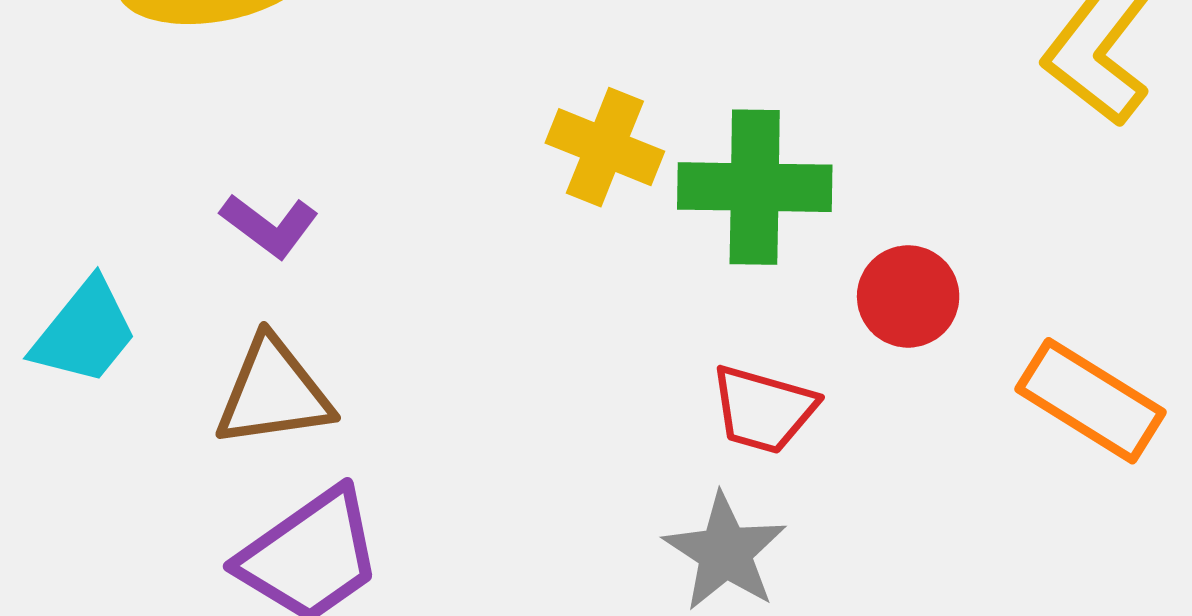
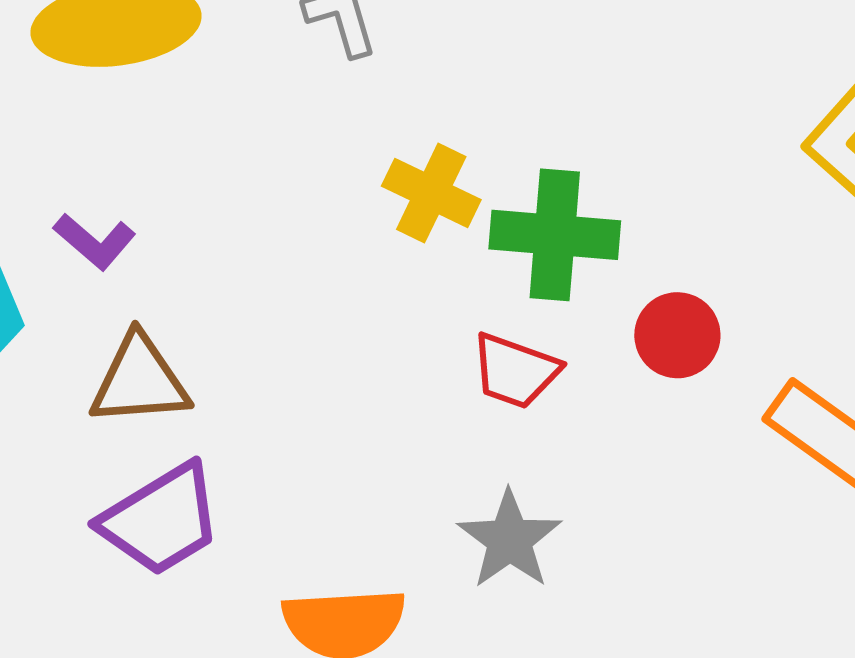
purple L-shape: (269, 226) -> (95, 241), moved
red trapezoid: (763, 409) -> (515, 371), moved

